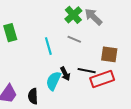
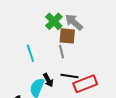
gray line: (74, 39) -> (62, 52), moved, turned 56
brown square: (109, 54) -> (67, 36), moved

